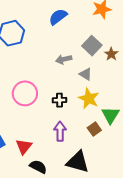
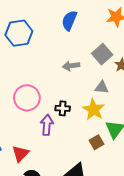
blue semicircle: (58, 17) -> (69, 21), turned -36
gray triangle: (86, 74) -> (102, 87), moved, turned -32
purple arrow: (60, 131) -> (47, 125), moved

